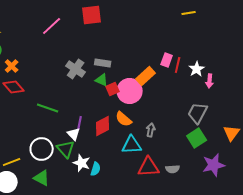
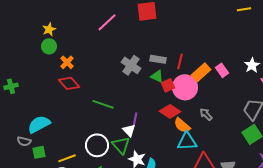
pink rectangle: (167, 60) -> (222, 70), moved, turned -56
red line: (178, 65) -> (180, 61), moved
orange semicircle: (124, 119) -> (182, 125), moved
red diamond: (103, 126) -> (170, 111), moved, turned 60
gray arrow: (151, 130) -> (206, 114), moved, turned -56

